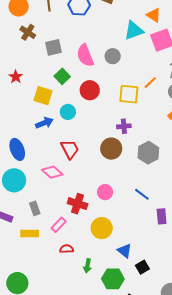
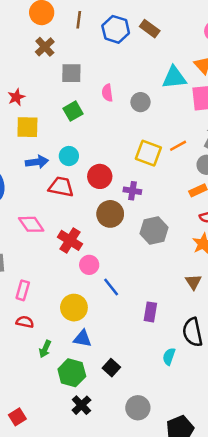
pink semicircle: (85, 55) -> (107, 93), size x0.6
red circle: (90, 90) -> (100, 176), moved
yellow square: (43, 96) -> (27, 127), moved, turned -30
red trapezoid: (70, 149) -> (61, 187), moved, turned -65
blue line: (142, 194) -> (111, 287), moved
red cross: (78, 204) -> (70, 240), moved
pink rectangle: (59, 225) -> (23, 290), turned -42
blue triangle: (125, 251) -> (82, 339), moved, turned -42
black square: (142, 267) -> (111, 368), turned -32

